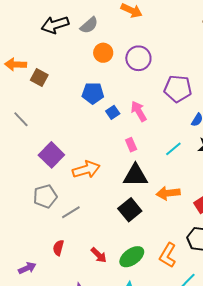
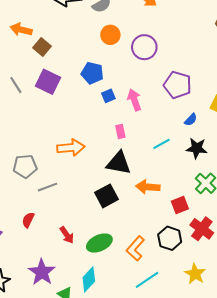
purple square: (51, 155) -> (48, 82), moved, turned -30

